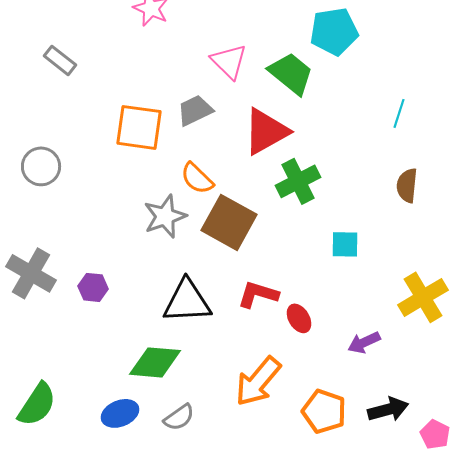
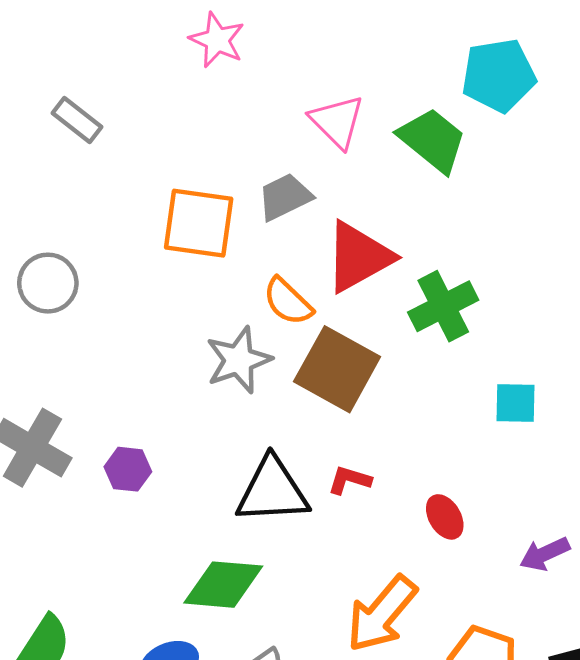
red triangle: (266, 131) -> (359, 257), moved
red L-shape: (258, 294) -> (349, 480), moved, size x0.7

